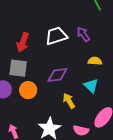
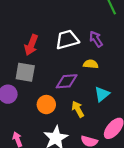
yellow semicircle: (95, 61) -> (91, 64), moved
cyan triangle: (91, 86) -> (102, 94), turned 35
orange circle: (28, 90) -> (46, 105), moved

